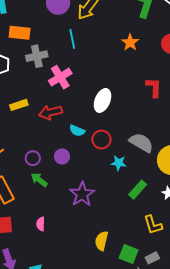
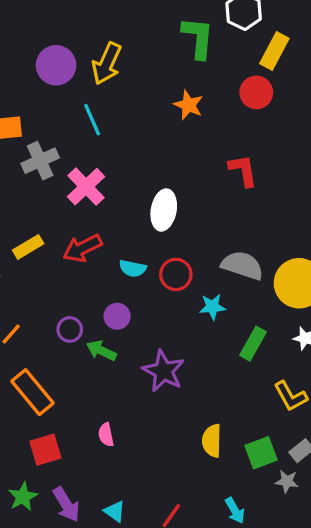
green arrow: (39, 180) -> (101, 351), moved
green square: (129, 254) -> (261, 453), turned -30

